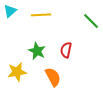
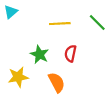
yellow line: (41, 15) -> (60, 24), moved

